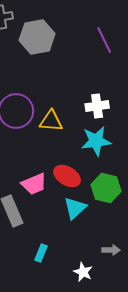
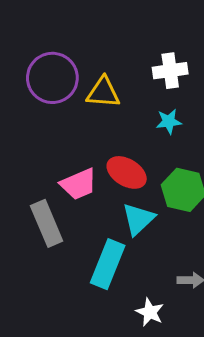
cyan star: (96, 141) -> (169, 122), size x0.6
cyan rectangle: (41, 253) -> (108, 264), moved, size x1.8

